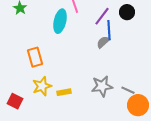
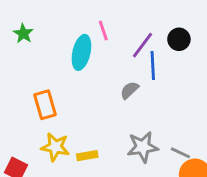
gray semicircle: (103, 42) -> (129, 90), moved
yellow star: (42, 86) -> (55, 147), turned 30

